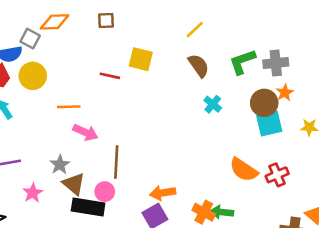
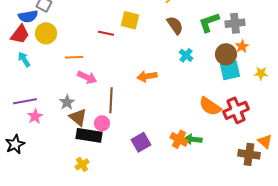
red cross: (277, 175) -> (236, 110), size x1.4
pink star: (33, 193) -> (35, 116), moved
orange arrow: (163, 193) -> (147, 76), moved

